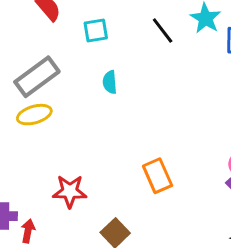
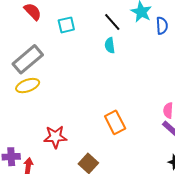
cyan semicircle: (110, 82) -> (110, 45), moved

